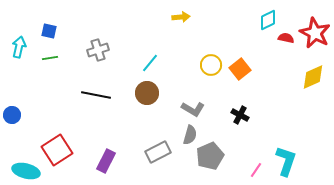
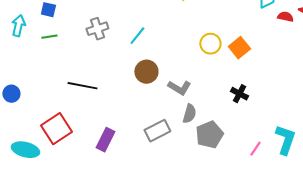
cyan line: (150, 63) -> (137, 36), moved
black line: (96, 95) -> (82, 86), moved
gray L-shape: (193, 109) -> (179, 88), moved

